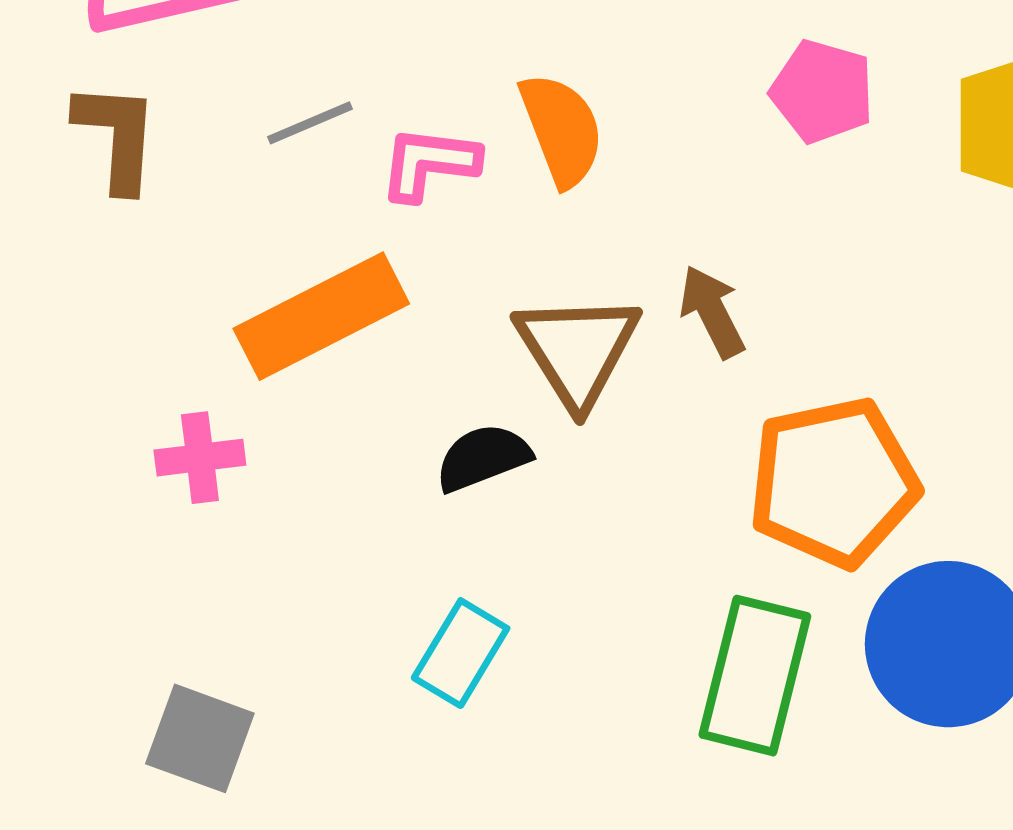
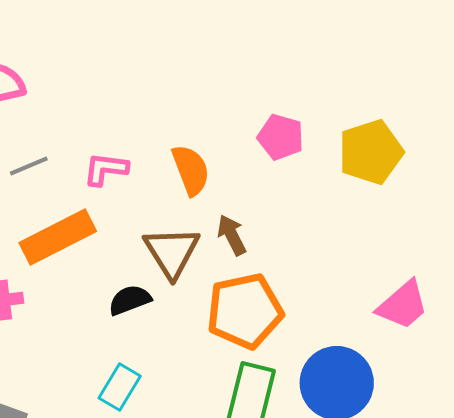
gray line: (310, 123) -> (29, 166), moved
orange semicircle: (562, 130) -> (191, 170), moved
orange pentagon: (834, 482) -> (245, 311), moved

